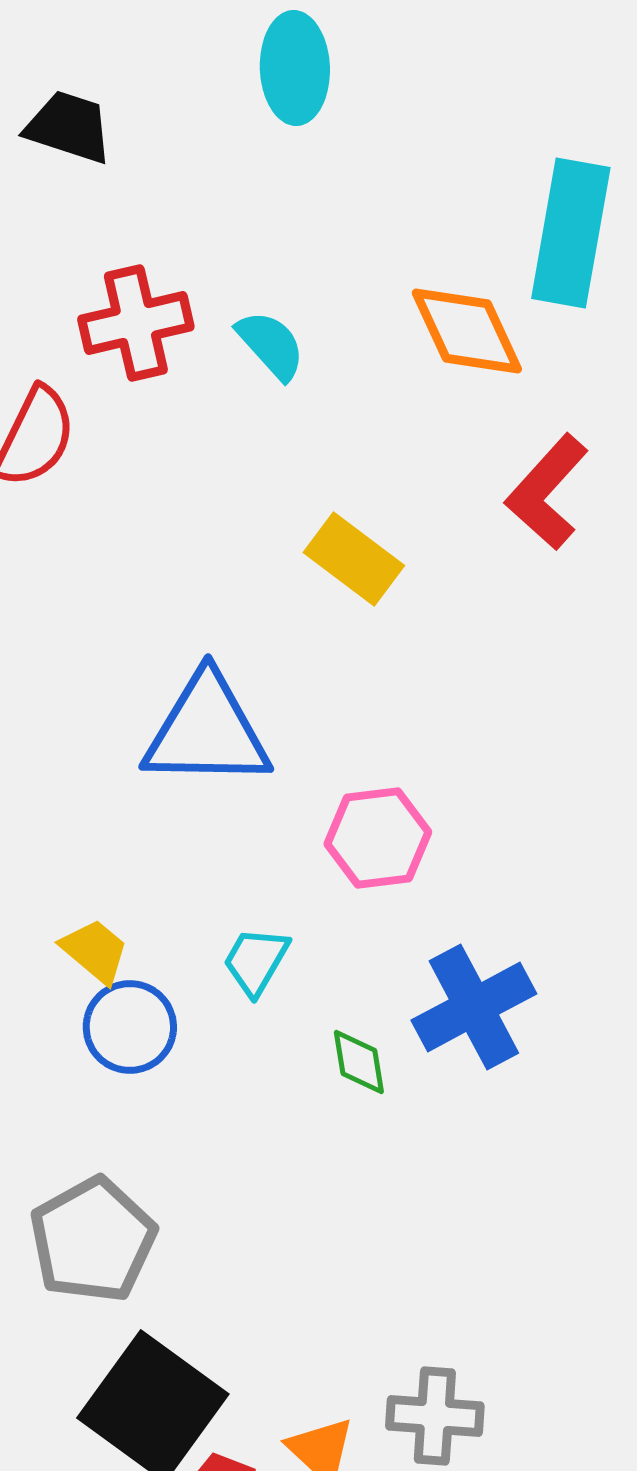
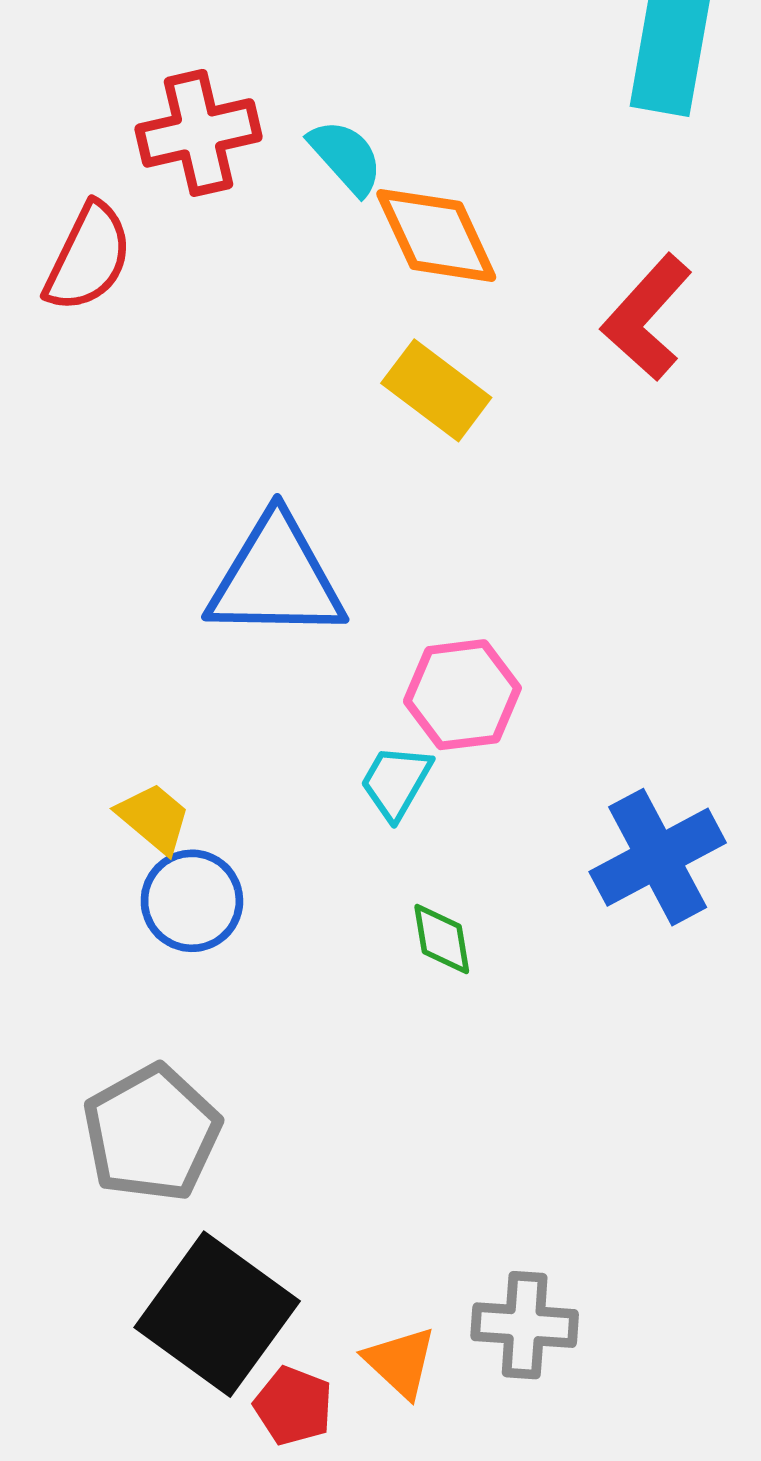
orange diamond: (467, 331) -> (436, 235), moved
cyan trapezoid: (256, 961) -> (396, 782), moved
blue cross: (474, 1007) -> (658, 857), moved

